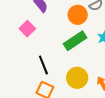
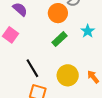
green rectangle: (75, 41) -> (60, 39), size x0.7

